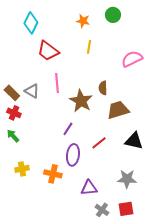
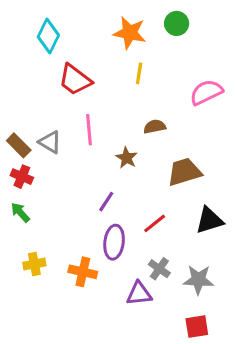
orange star: (83, 21) -> (130, 33), size x1.5
brown semicircle: (103, 88) -> (155, 127), moved, turned 80
brown star: (81, 101) -> (127, 158), size x0.6
black triangle: (134, 141) -> (209, 220), turned -30
gray cross: (102, 210) -> (159, 269), moved

